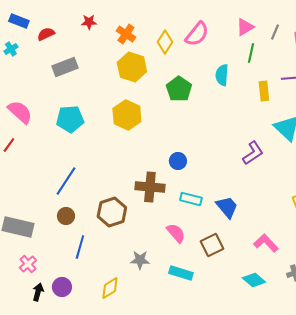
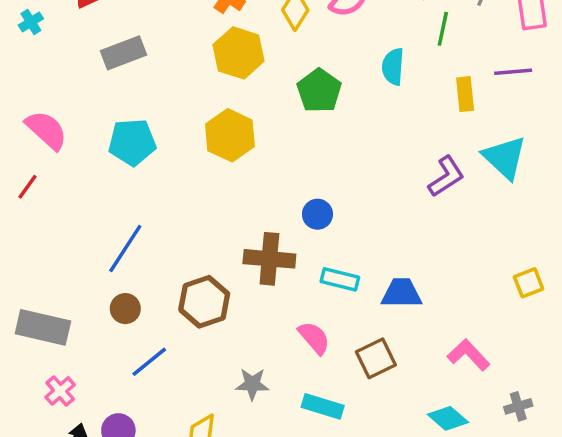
purple L-shape: (253, 153) -> (446, 176), moved
blue trapezoid: (227, 207) -> (402, 293), turned -50
blue line: (80, 247) -> (149, 362), turned 35

